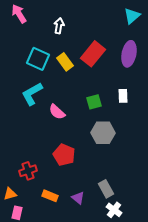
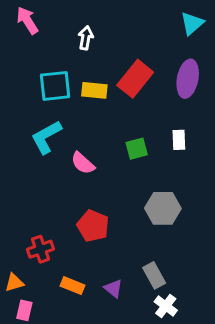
cyan square: (38, 59) -> (55, 86), turned -30
yellow rectangle: (65, 62) -> (94, 90), turned -48
gray hexagon: (103, 133) -> (163, 208), moved

